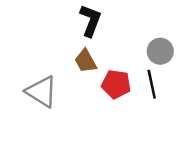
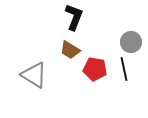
brown trapezoid: (86, 61) -> (70, 50), turned -30

